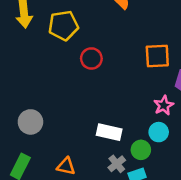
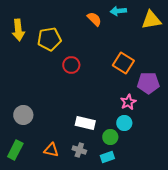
orange square: (157, 56) -> (123, 63), turned 35
gray cross: (117, 164) -> (79, 150), moved, turned -32

